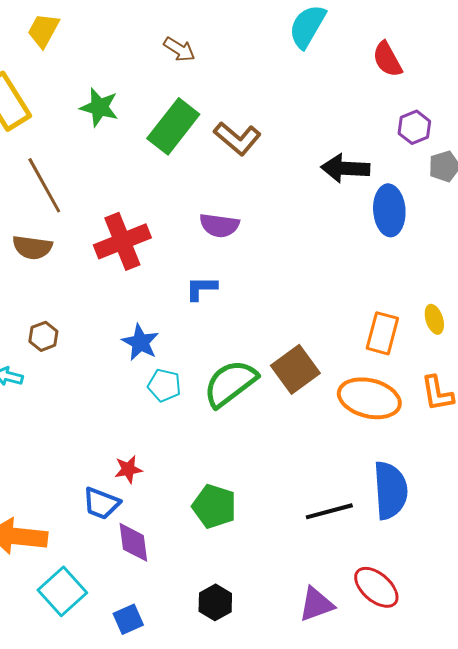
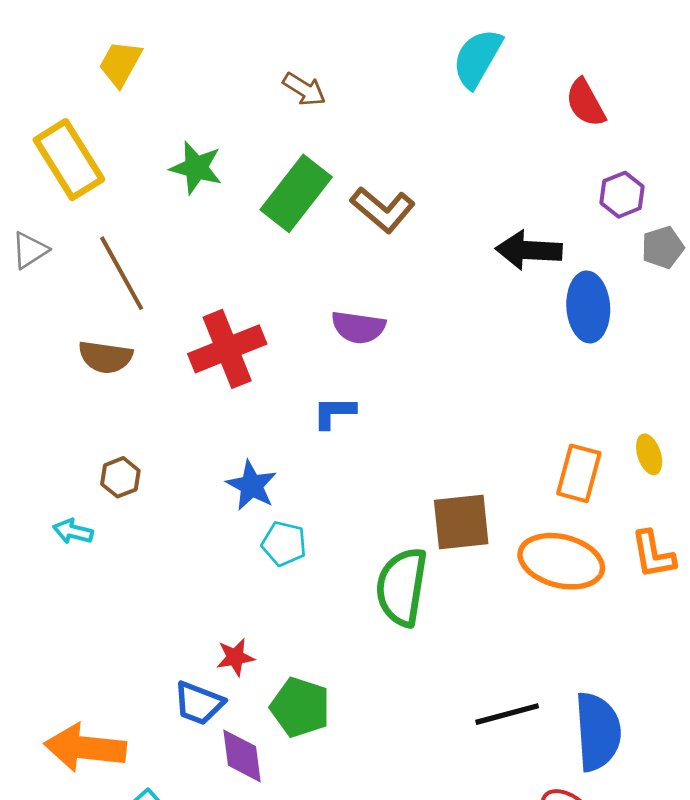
brown square: (295, 369) -> (461, 522), turned 30
green semicircle: (230, 383) -> (402, 587), moved, turned -44
blue semicircle: (390, 490) -> (598, 732), moved
green pentagon: (214, 506) -> (300, 707), moved

